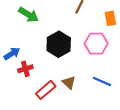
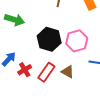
pink hexagon: (96, 44) -> (77, 41), moved
red rectangle: (46, 90) -> (46, 72), moved

